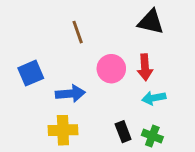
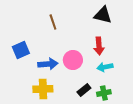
pink circle: (111, 69) -> (73, 60), moved
black rectangle: (123, 132) -> (84, 90), turned 72
green cross: (152, 136) -> (104, 93), turned -32

